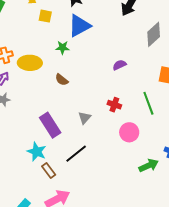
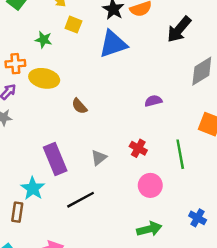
green star: (62, 48) -> (44, 40), moved
green arrow: (149, 166) -> (149, 229), moved
brown rectangle: (49, 170) -> (17, 212), moved, turned 35

